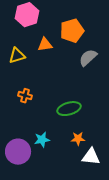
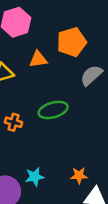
green ellipse: (69, 109) -> (53, 110), moved

